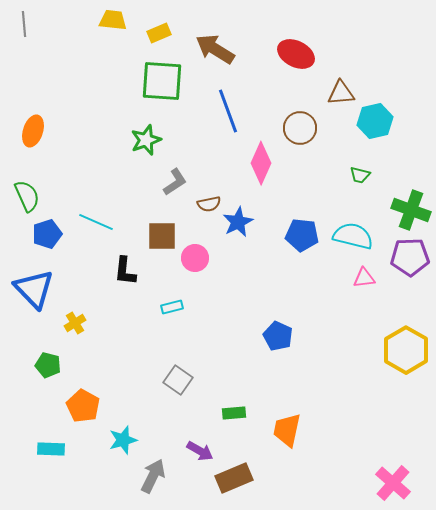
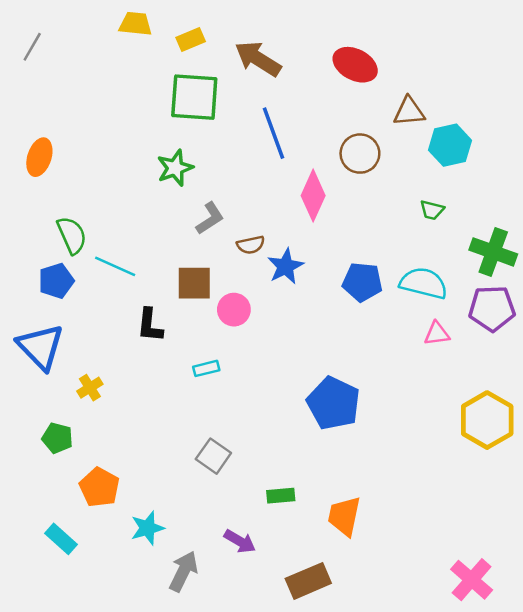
gray line: (24, 24) -> (32, 47), moved, turned 35
green semicircle: (27, 196) -> (72, 235), moved
blue pentagon: (278, 336) -> (334, 403), size x1.5
cyan rectangle: (51, 449) -> (61, 539), turned 40
brown rectangle: (234, 478) -> (308, 581), moved

